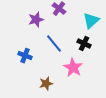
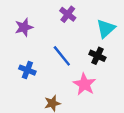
purple star: (36, 20) -> (24, 27), moved

